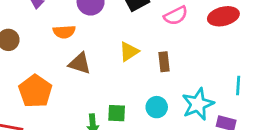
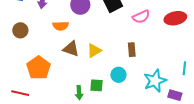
yellow triangle: (129, 52) -> (94, 51), moved
cyan circle: (157, 107) -> (118, 75), moved

